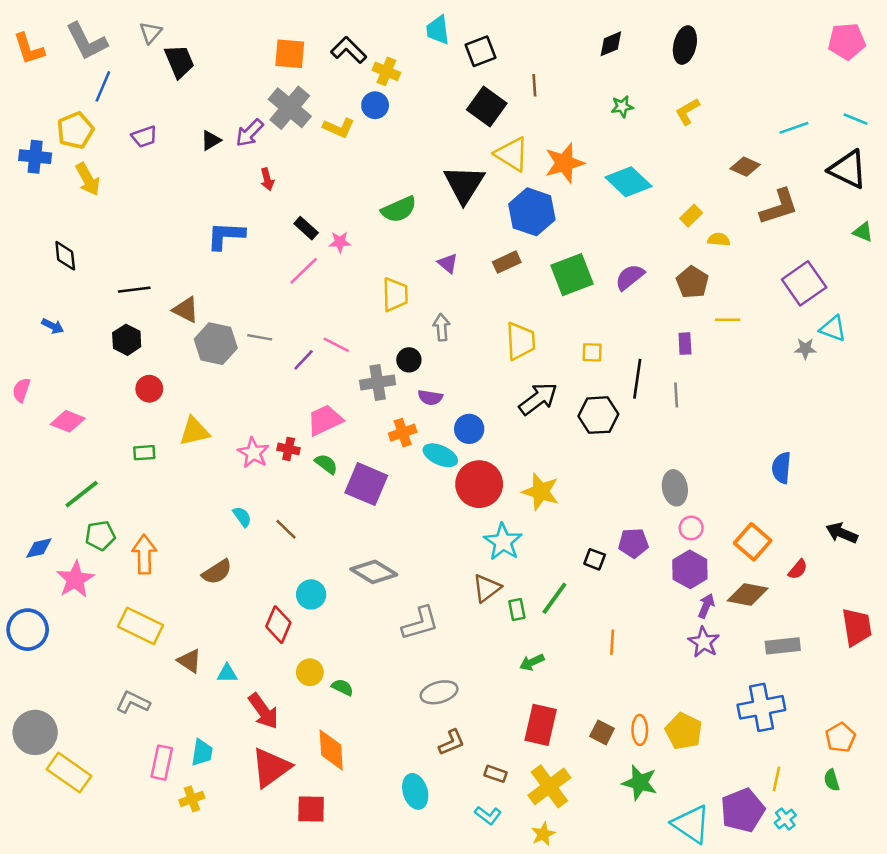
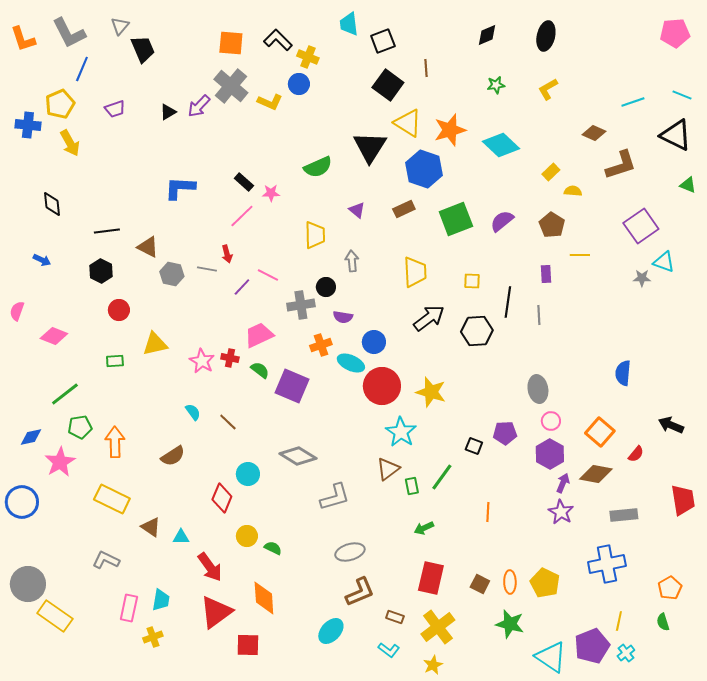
red arrow: (267, 179) -> (227, 254), moved
gray hexagon: (216, 344) -> (172, 274), size x0.7
brown L-shape: (452, 742) -> (360, 592), size x1.4
cyan ellipse: (415, 791) -> (331, 631), turned 60

